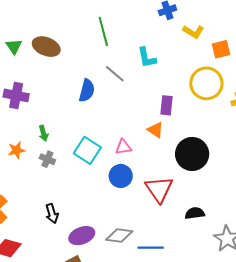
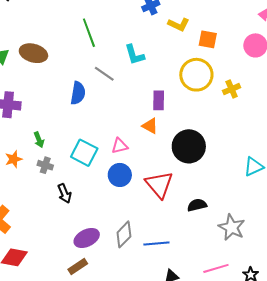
orange square: (221, 49) -> (208, 39), turned 30
black arrow: (52, 214) -> (64, 193), moved
gray diamond: (119, 236) -> (124, 234), turned -48

